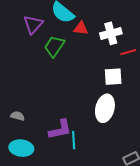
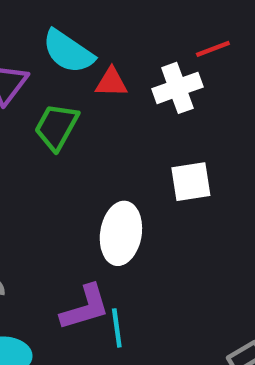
red line: (128, 52) -> (213, 49), moved
white ellipse: (105, 108) -> (121, 233), moved

